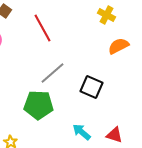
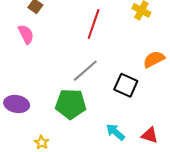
red line: (43, 28) -> (94, 24), moved, turned 48
orange semicircle: (119, 46) -> (154, 59), moved

